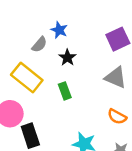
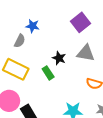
black star: (67, 58) -> (59, 58), moved

